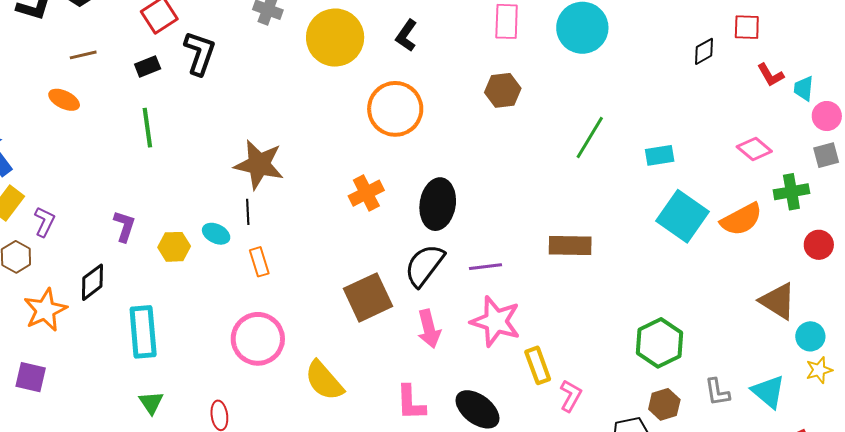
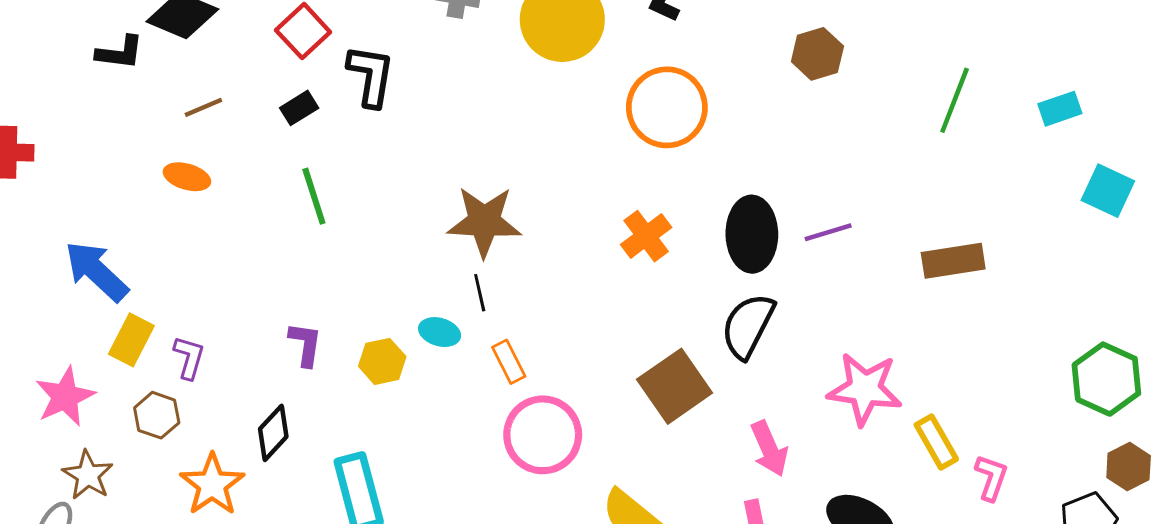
cyan square: (682, 216) -> (1108, 191), size x0.7
purple line: (485, 267) -> (828, 232), moved
pink arrow: (429, 329) -> (769, 449), moved
pink circle: (258, 339) -> (543, 435), moved

